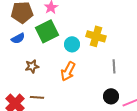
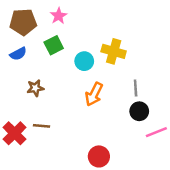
green square: (47, 31) -> (54, 45), size x0.7
orange arrow: (68, 71) -> (94, 94), moved
black circle: (111, 96) -> (139, 111), moved

